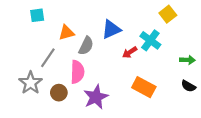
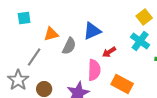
cyan cross: (150, 40) -> (140, 41), moved
pink semicircle: (77, 72) -> (94, 70), moved

